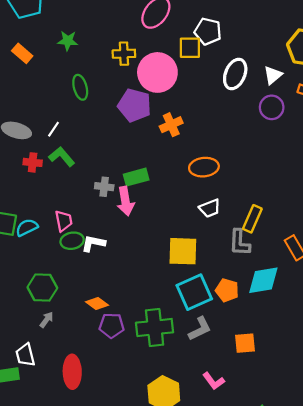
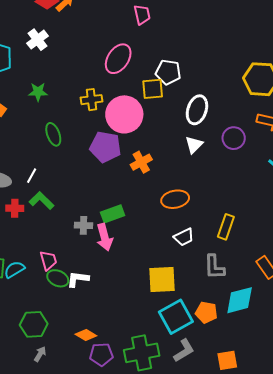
white triangle: (273, 75) -> (194, 145), moved
yellow rectangle: (252, 219) -> (226, 227), moved
green ellipse: (72, 241) -> (58, 278), turned 40

